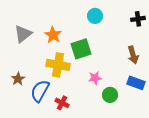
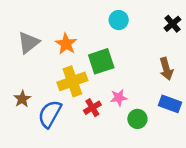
black cross: (138, 19) -> (173, 24), turned -32
yellow cross: (58, 65) -> (72, 81), turned -30
red cross: (62, 103) -> (92, 108), moved, turned 32

